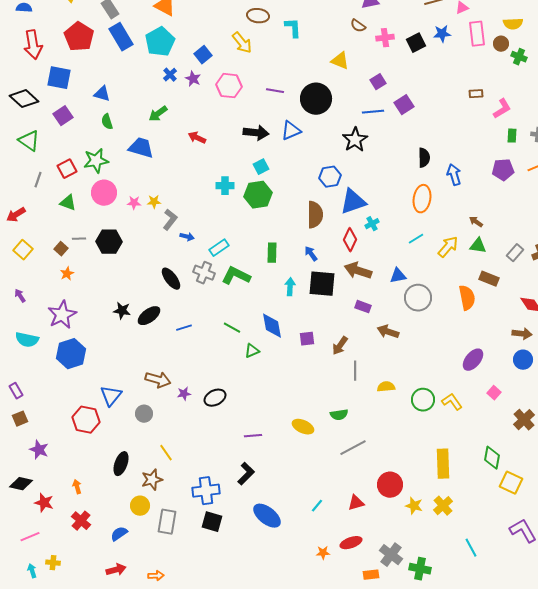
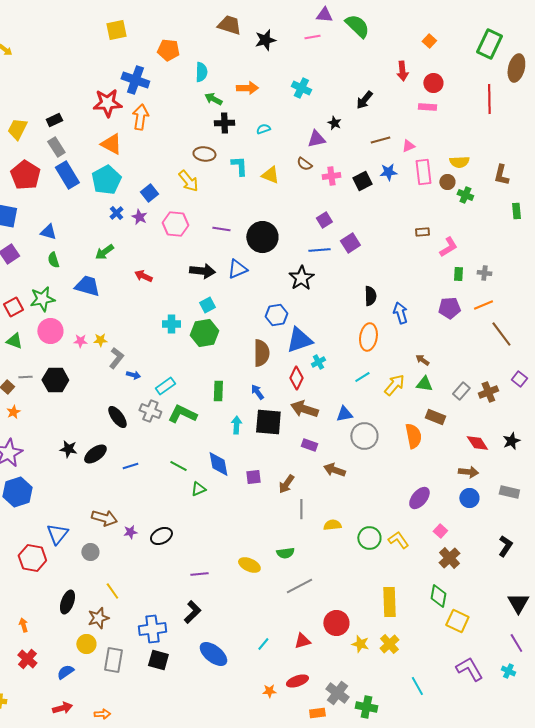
yellow triangle: (340, 61) -> (270, 175), moved
brown cross: (524, 420) -> (449, 558), moved

